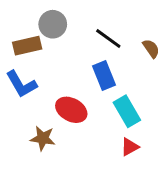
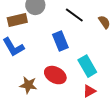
blue rectangle: (104, 76) -> (60, 41), moved
red ellipse: (71, 110) -> (55, 75), moved

